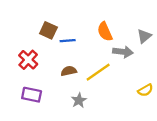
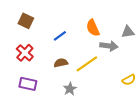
brown square: (48, 30) -> (26, 21), moved
gray triangle: (144, 36) -> (128, 32), turned 32
blue line: (68, 41) -> (60, 36), turned -32

